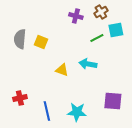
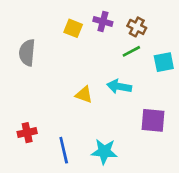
brown cross: (101, 12) -> (137, 27), moved, turned -32
cyan square: (116, 30) -> (164, 62), moved
yellow square: (41, 42) -> (73, 28), moved
purple square: (113, 101) -> (153, 120), moved

